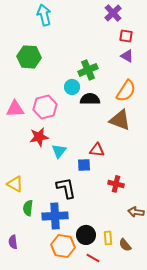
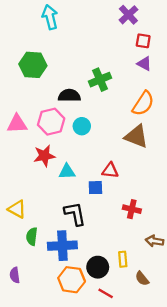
cyan circle: (72, 87) -> (82, 126), moved
black semicircle: (90, 99) -> (69, 95), moved
cyan triangle: (59, 151) -> (67, 172), turned 49
yellow rectangle: (108, 238) -> (123, 259), moved

